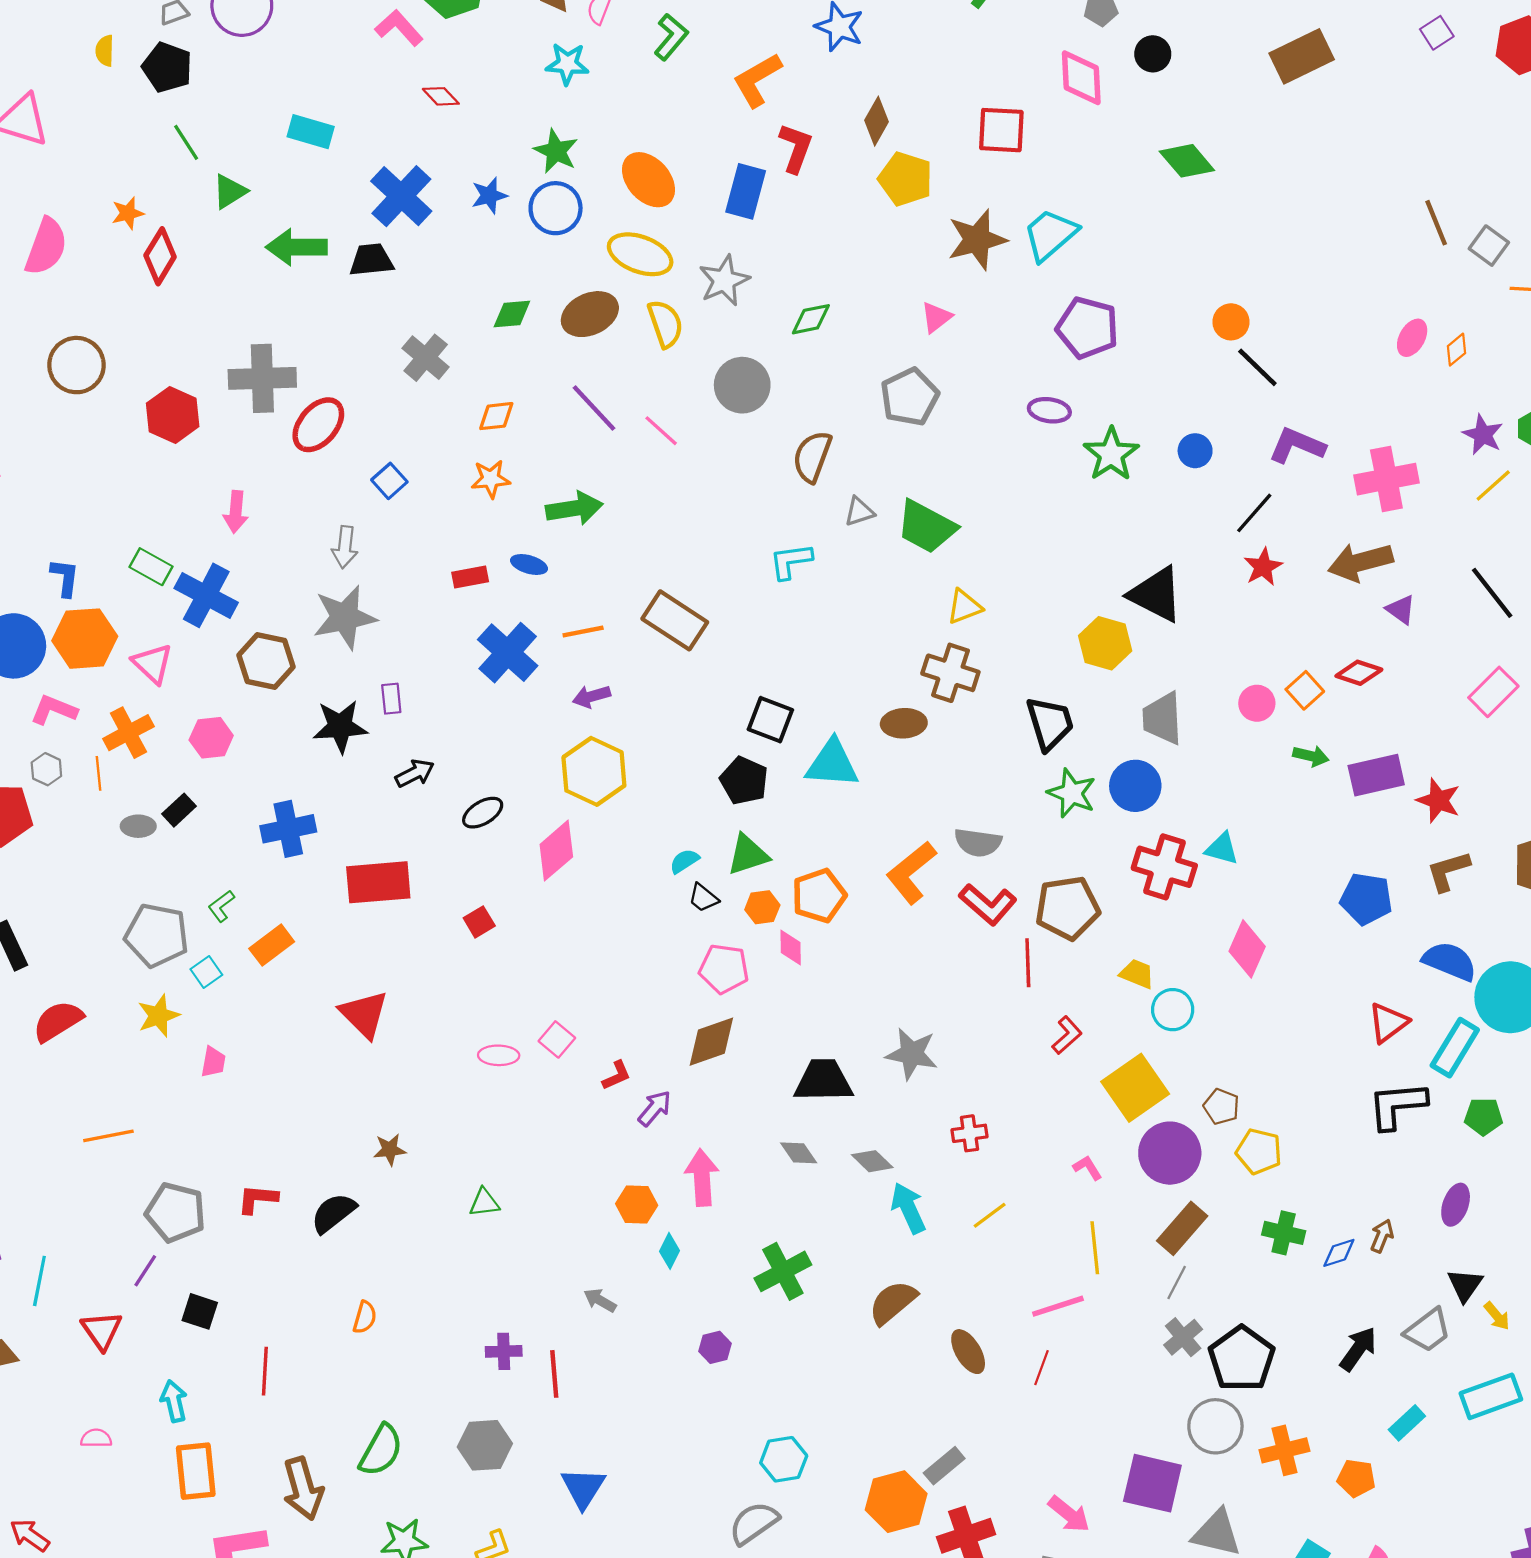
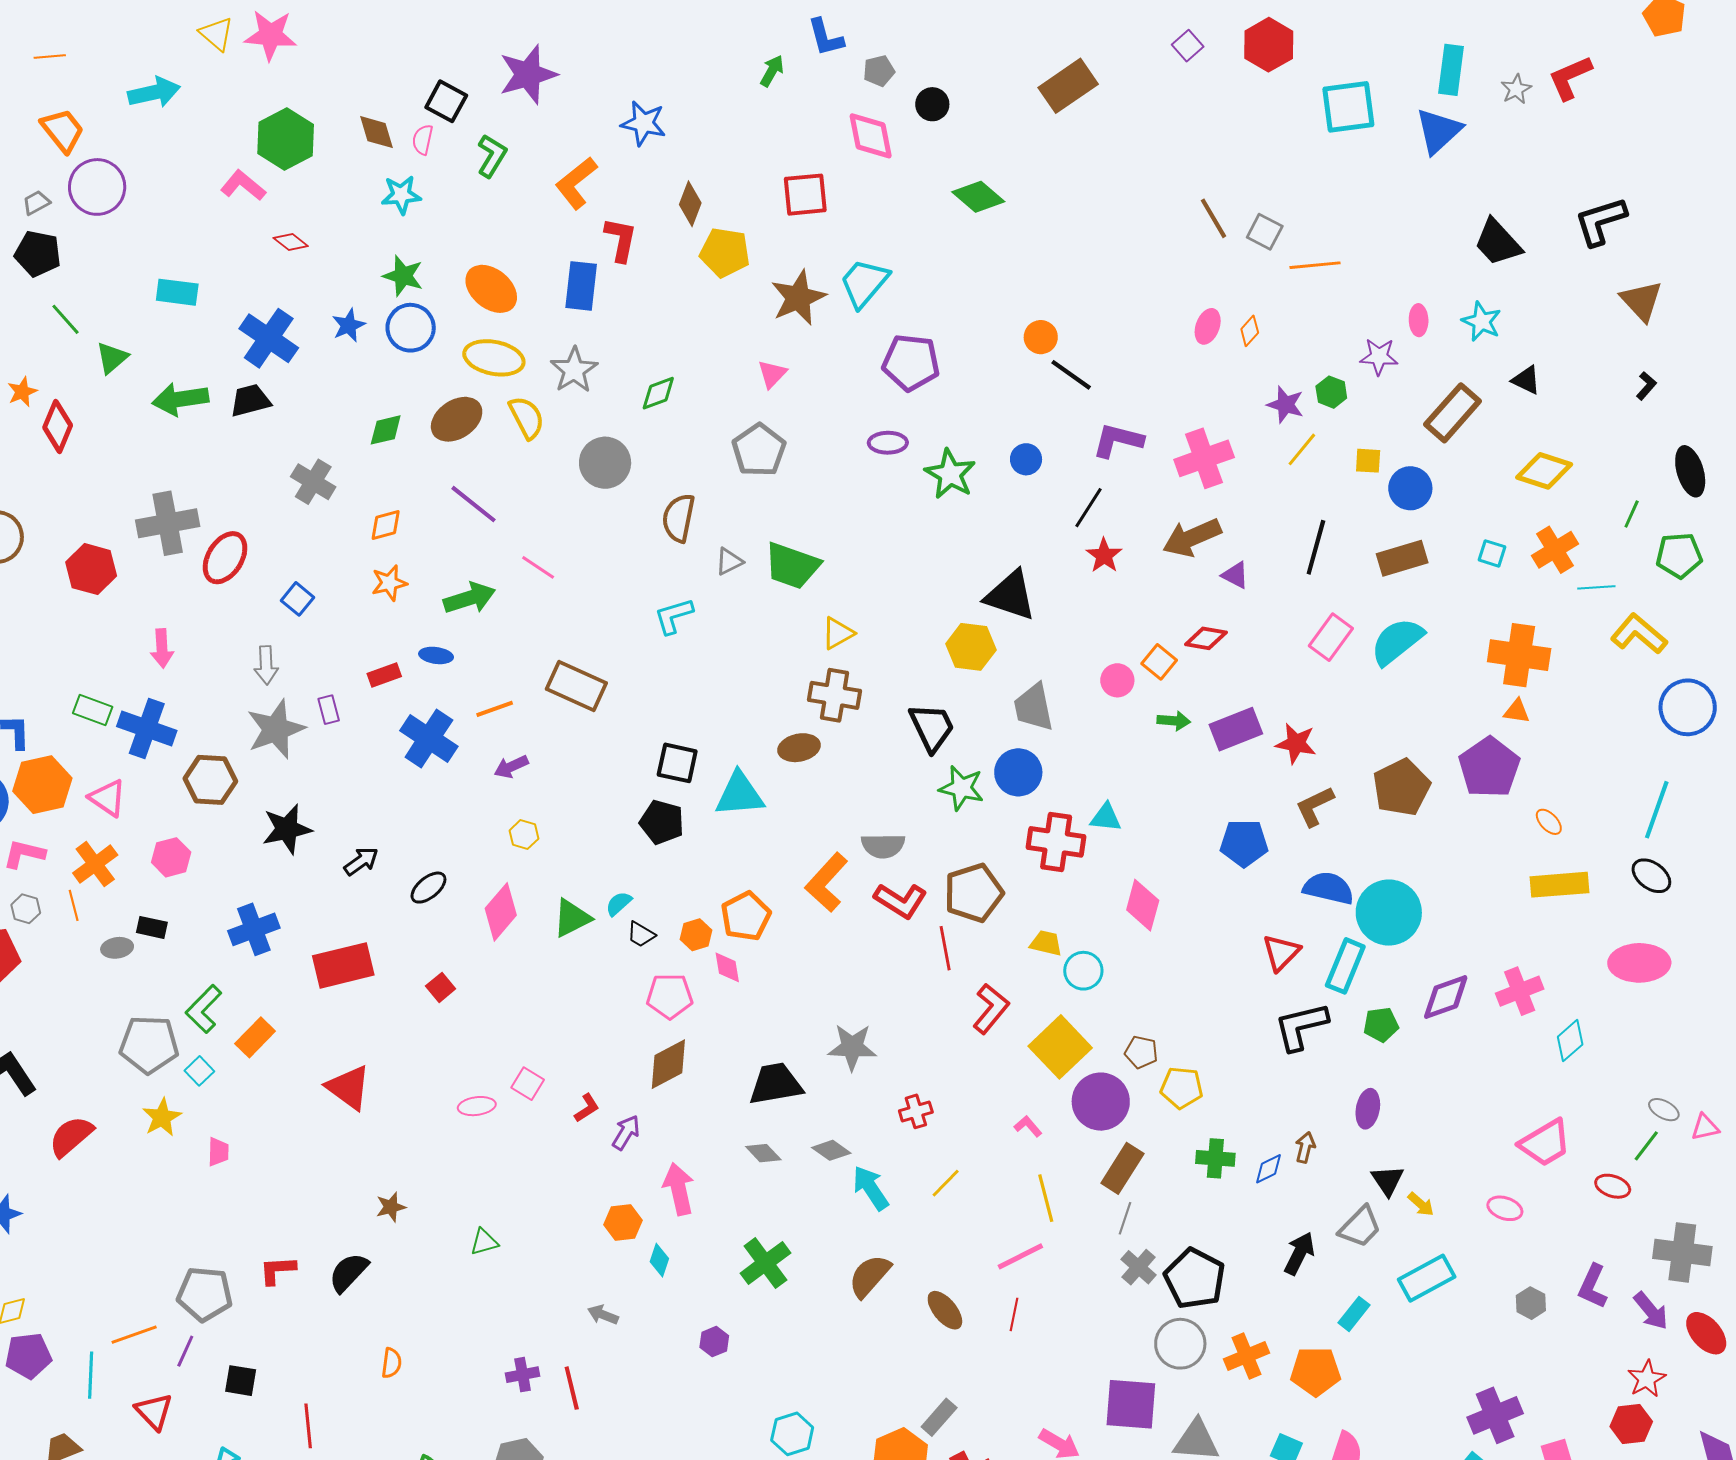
pink line: (661, 431) -> (538, 567), moved
black line: (1492, 593) -> (1316, 547), turned 62
purple rectangle: (391, 699) -> (329, 710), moved
yellow hexagon: (594, 771) -> (524, 835), size x0.5
black rectangle: (179, 810) -> (152, 927), turned 64
green triangle: (748, 855) -> (572, 918), moved
green L-shape: (221, 906) -> (204, 1009), size x1.6
red L-shape: (1067, 1035) -> (991, 1009), size x1.4
orange line: (108, 1136) -> (134, 1335), moved
orange pentagon: (1356, 1478) -> (1316, 1371), size x1.4

